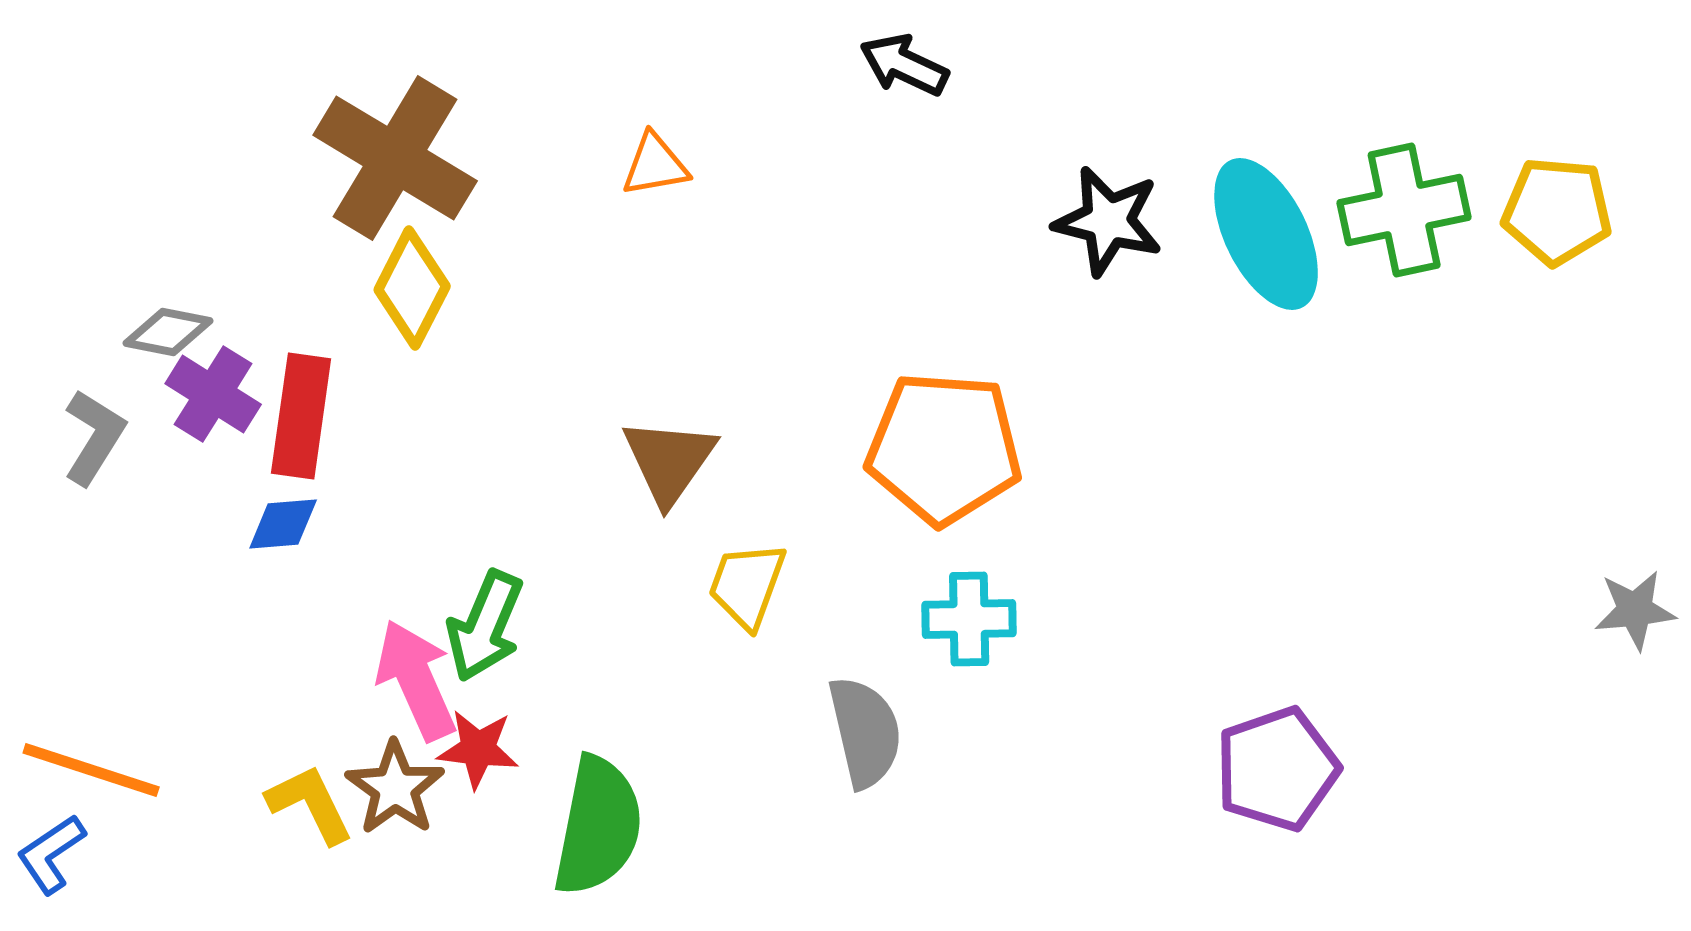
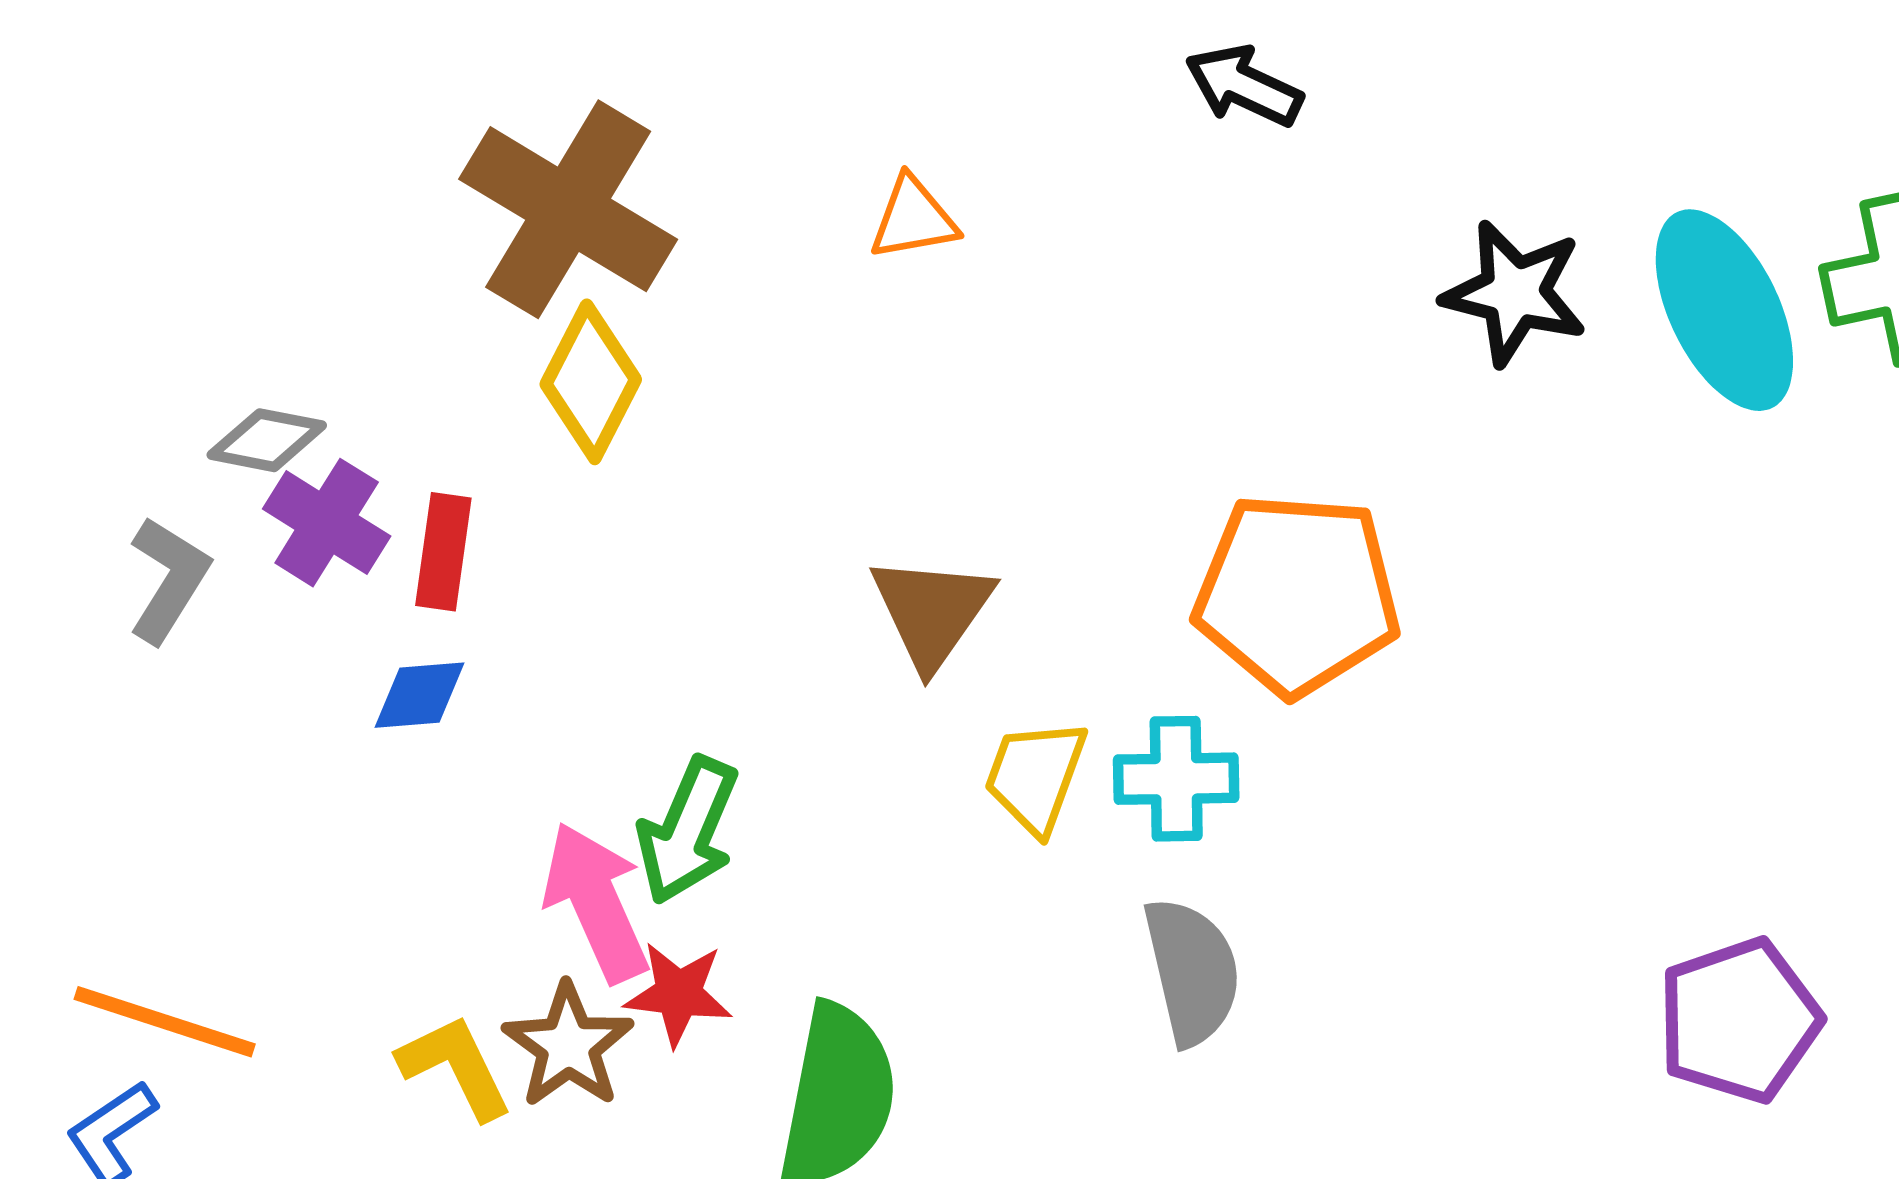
red rectangle: (301, 416) -> (443, 552), size x0.7
cyan cross: (969, 619) -> (1176, 779), moved

